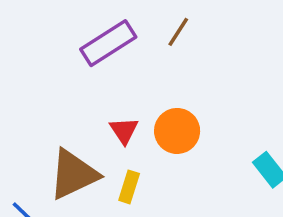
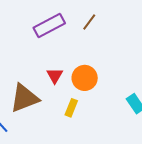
yellow rectangle: (129, 187) -> (71, 108), moved

